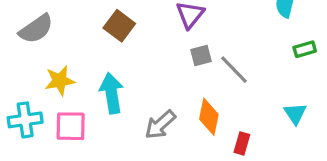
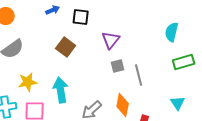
green rectangle: (305, 49) -> (184, 62), size x1.5
gray line: (234, 70) -> (139, 75), turned 30

